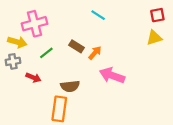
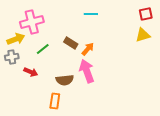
cyan line: (98, 15) -> (91, 14), turned -32
yellow arrow: (17, 42) -> (16, 39), turned -36
pink arrow: (112, 75) -> (87, 71), moved, turned 50
orange rectangle: (59, 109) -> (55, 101), size x0.7

